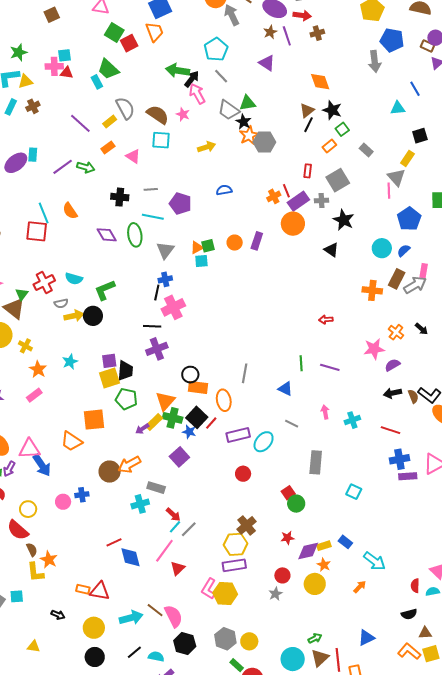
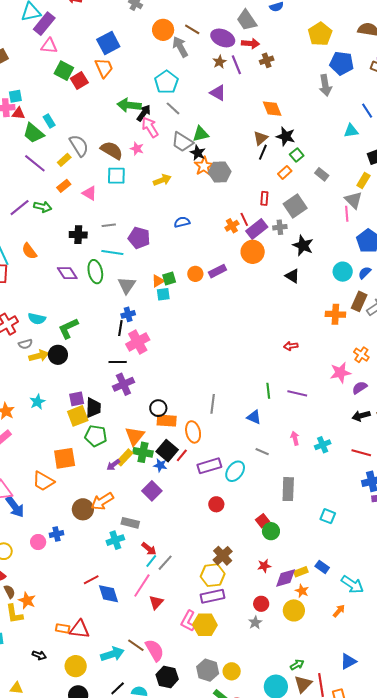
green trapezoid: (108, 69) -> (33, 133), moved
purple rectangle: (257, 241) -> (218, 271), turned 48

